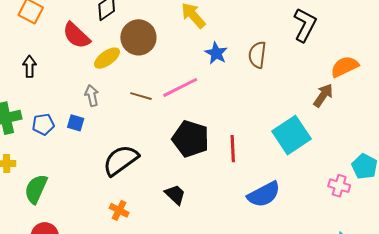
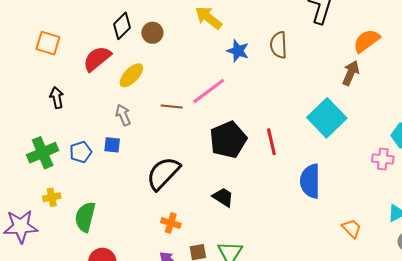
red semicircle: (76, 35) -> (97, 59), turned 108
brown circle: (138, 37) -> (152, 33), moved, size x0.6
black pentagon: (191, 139) -> (228, 140), turned -30
blue semicircle: (264, 194) -> (310, 181), turned 128

